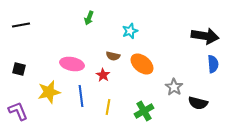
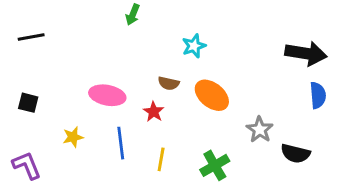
green arrow: (89, 18) -> (133, 15), moved
yellow star: (49, 92) -> (73, 137), size x0.6

